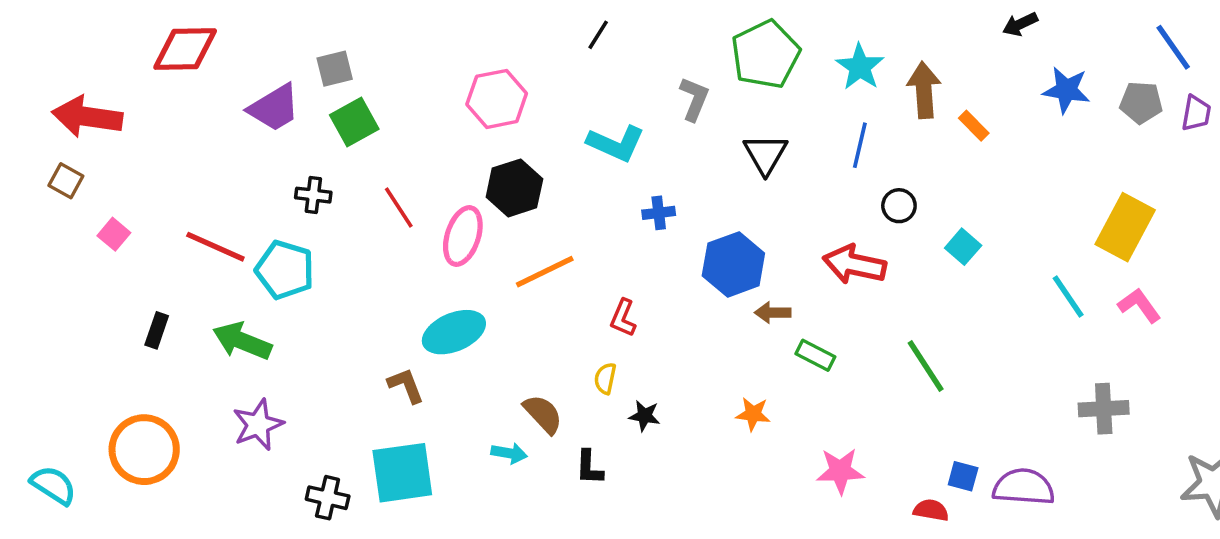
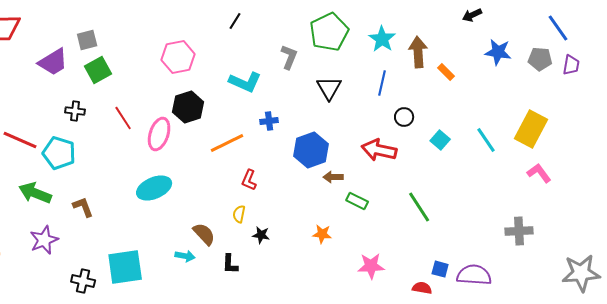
orange line: (545, 272) -> (227, 143), moved
cyan line: (1068, 297) -> (486, 140), moved
brown L-shape: (406, 386) -> (83, 207), moved

